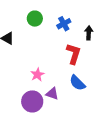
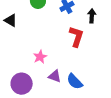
blue semicircle: (77, 83) -> (75, 82), moved
purple circle: (32, 101) -> (22, 84), moved

